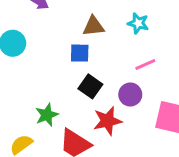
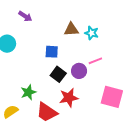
brown triangle: (93, 26) -> (71, 29), moved
purple circle: (130, 95) -> (79, 71), moved

